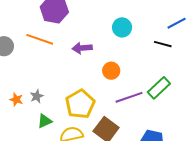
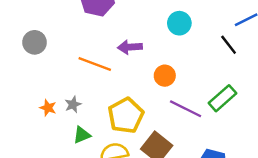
orange line: (40, 39) -> (95, 64), moved
black line: (163, 44) -> (229, 45), turned 36
purple line: (129, 97) -> (186, 109), turned 44

